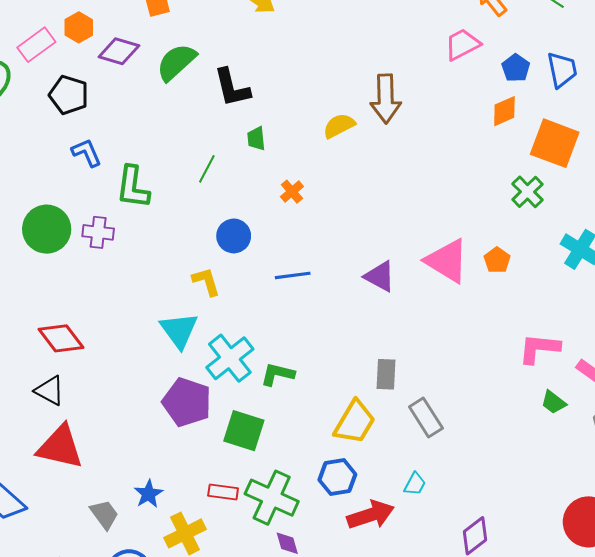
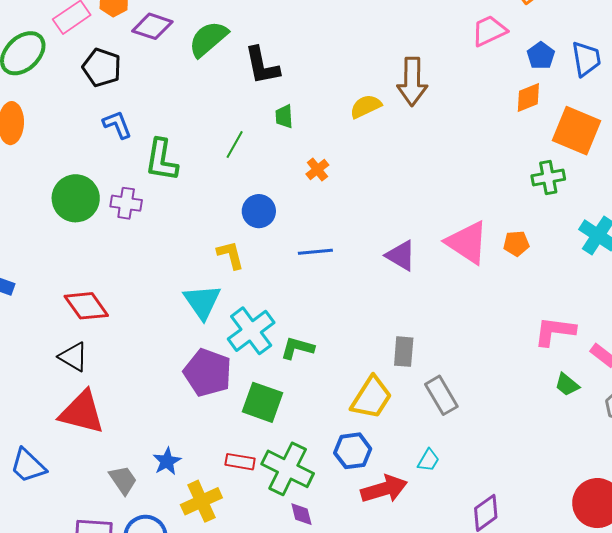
green cross: (527, 192) -> (548, 177), turned 32
orange pentagon: (497, 260) -> (516, 243), turned 30

